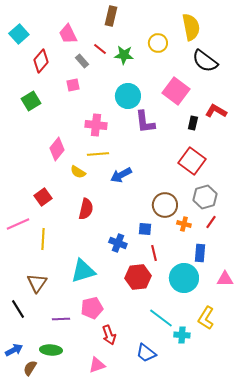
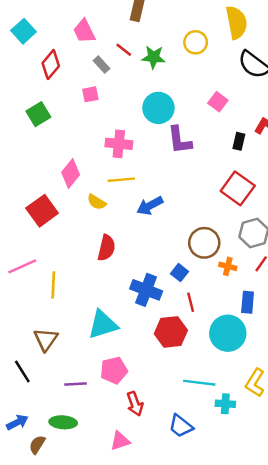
pink square: (176, 91) -> (218, 102), size x0.6
red square: (43, 197) -> (42, 211), moved, size x1.4
blue square: (145, 229) -> (179, 273), turned 32
blue cross: (118, 243) -> (146, 290), size x1.4
cyan line: (161, 318) -> (199, 383), turned -30

